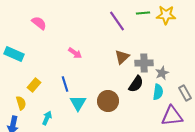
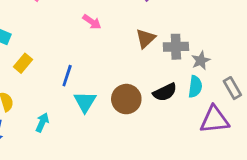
pink arrow: (75, 53) -> (92, 22), moved
blue line: (65, 84) -> (67, 76), turned 35
black semicircle: (136, 84) -> (165, 92), moved, turned 30
yellow rectangle: (34, 85) -> (23, 63), moved

